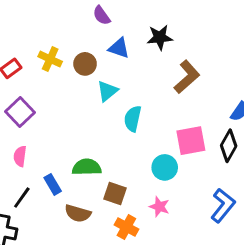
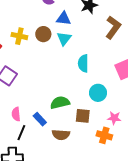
cyan triangle: (107, 91) -> (64, 39), moved
pink semicircle: (20, 156) -> (16, 114), moved
cyan circle: (165, 167) -> (98, 93), moved
orange cross: (126, 227) -> (104, 135), moved

